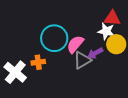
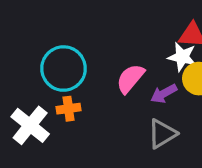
cyan circle: (54, 38) -> (64, 69), moved
gray triangle: (82, 60) -> (162, 134), moved

